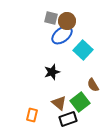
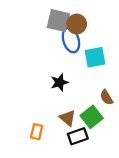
gray square: (51, 18) -> (58, 21), size x1.5
blue ellipse: (62, 35) -> (71, 40), turned -70
cyan square: (83, 50) -> (95, 57), turned 36

